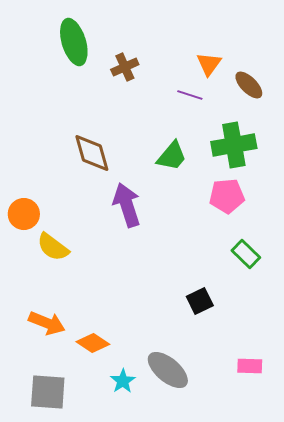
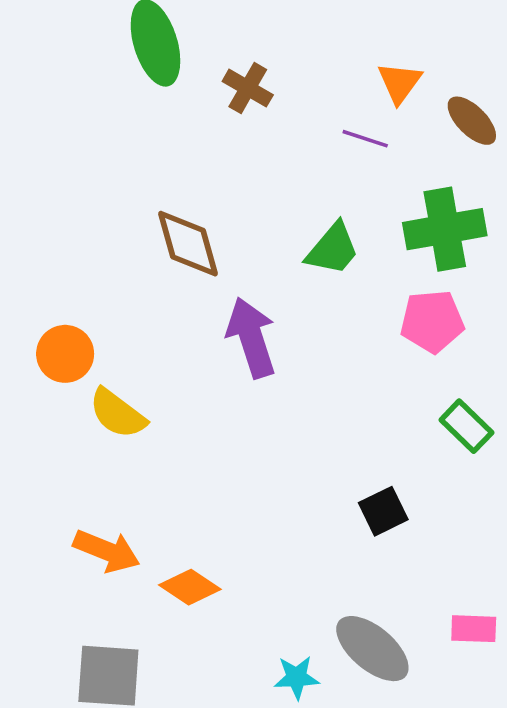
brown cross: (125, 67) -> (248, 88), turned -36
gray ellipse: (168, 370) -> (372, 649), moved
cyan star: (123, 381) -> (296, 677), moved, turned 30

